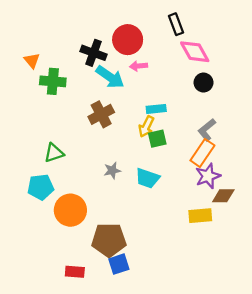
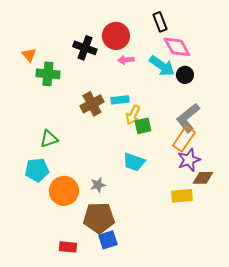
cyan arrow: (110, 77) -> (162, 66), moved
cyan rectangle: (156, 109) -> (120, 100), moved
gray L-shape: (207, 130) -> (188, 118), size x1.4
gray star: (112, 171) -> (98, 185), moved

